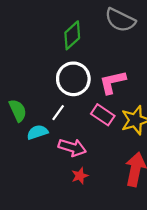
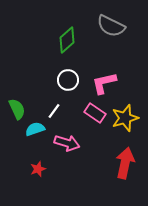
white circle: (73, 79) -> (68, 80), size x0.7
red star: (80, 176) -> (38, 169), moved

